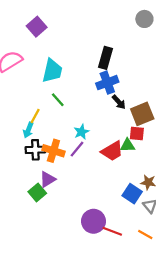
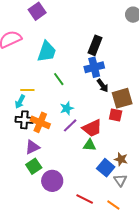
green line: (58, 100) -> (59, 79), moved
yellow line: (35, 116) -> (27, 90), turned 56
green triangle: (128, 145) -> (89, 145), moved
purple line: (77, 149) -> (70, 125), moved
green square: (37, 193) -> (34, 166), moved
purple circle: (93, 221) -> (52, 181), moved

